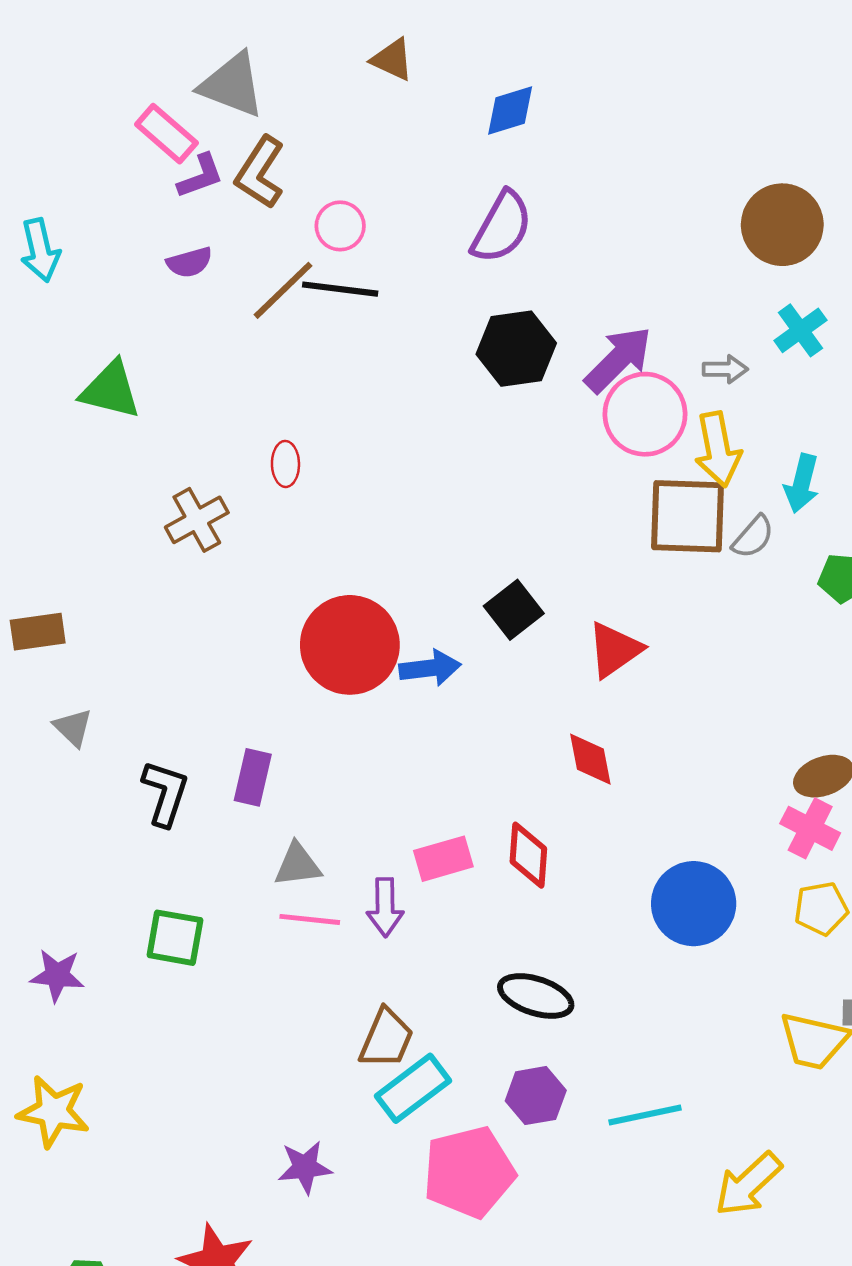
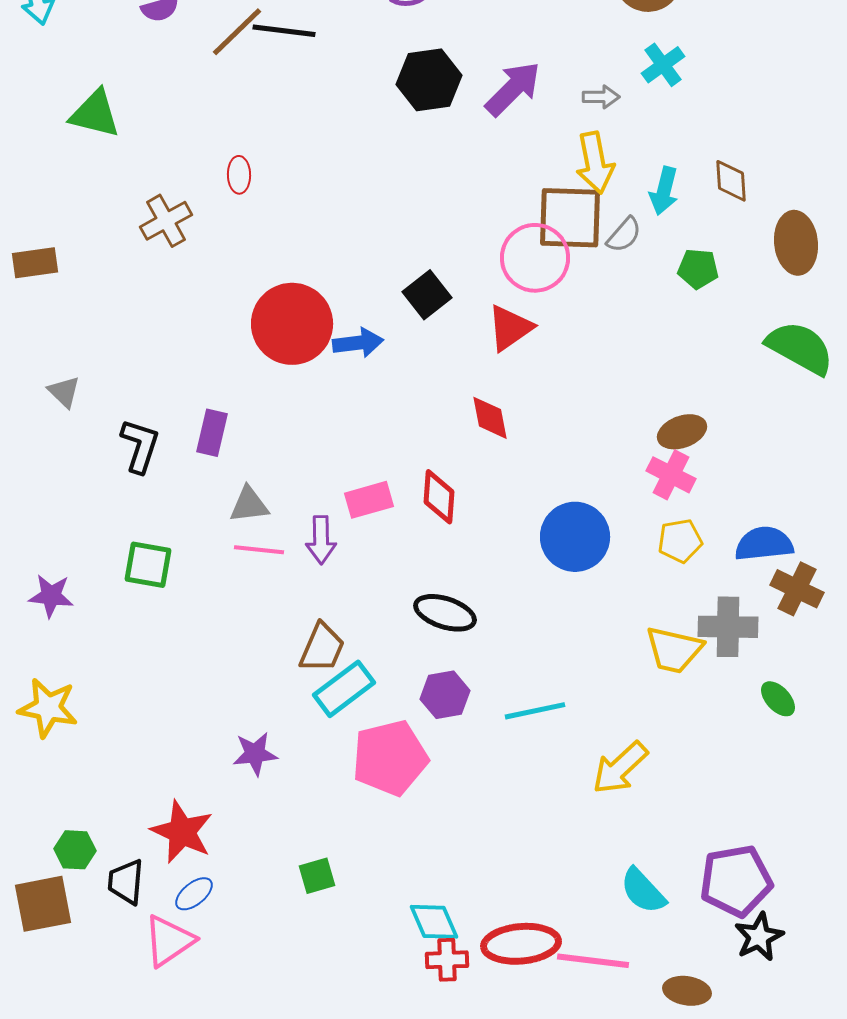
pink circle: (645, 414) -> (535, 258), moved
brown rectangle: (38, 632) -> (35, 263), moved

